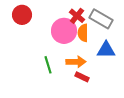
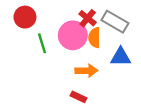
green line: (48, 65) -> (42, 43), moved
red rectangle: (82, 77) -> (78, 97), moved

